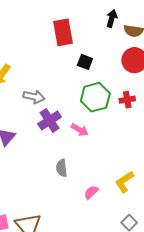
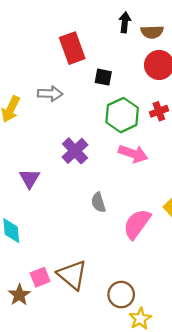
gray arrow: (34, 97) -> (50, 94), moved
pink arrow: (80, 130) -> (133, 154), moved, size x1.4
pink semicircle: (91, 192) -> (137, 224), size x1.8

